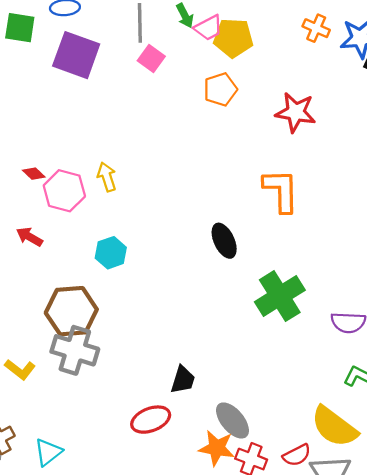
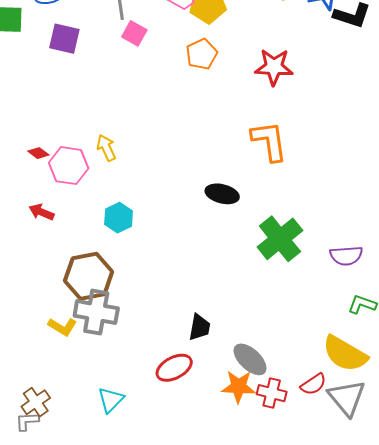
purple square: (76, 55) -> (64, 39), size x0.7
black ellipse: (224, 241) -> (222, 194), turned -44
yellow L-shape: (20, 369) -> (62, 327), moved
cyan triangle: (48, 452) -> (111, 400), moved

